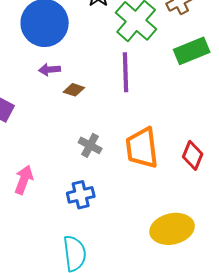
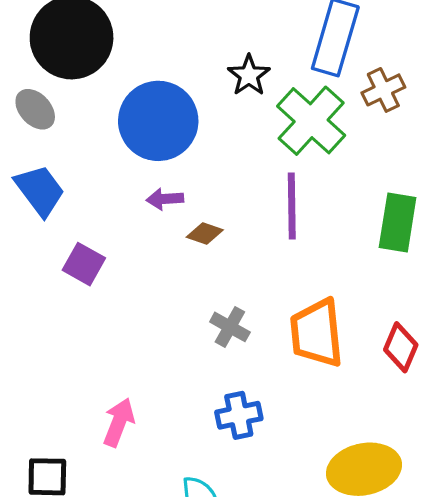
green rectangle: (192, 51) -> (398, 223), moved, turned -60
pink arrow: (24, 180) -> (119, 422), moved
blue cross: (81, 195) -> (239, 415), moved

